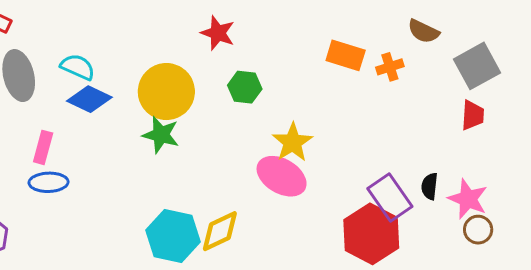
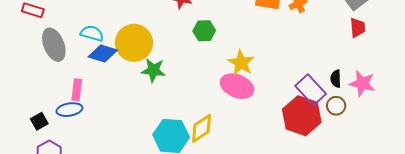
yellow circle: (166, 92) -> (134, 43), moved
blue ellipse: (49, 182) -> (69, 110), moved
brown circle: (478, 230) -> (336, 106), moved

